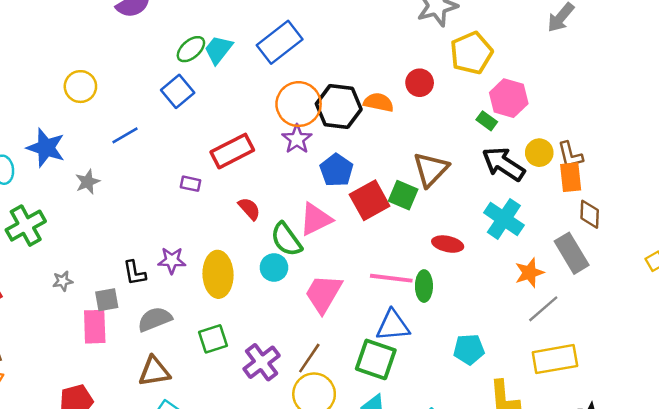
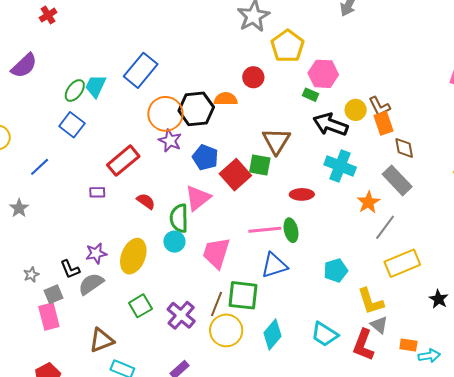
green semicircle: (286, 239) -> (179, 218), turned 48
yellow ellipse: (218, 274) -> (133, 256), turned 36
gray star: (63, 281) -> (31, 275), moved
gray semicircle: (155, 319) -> (91, 284), moved
green square: (376, 359) -> (243, 295), moved

